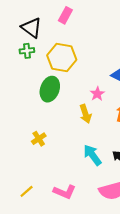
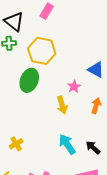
yellow cross: (39, 139) -> (16, 144), moved

